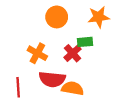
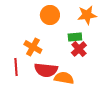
red cross: (73, 53) -> (79, 49), moved
red line: (18, 87) -> (16, 67), moved

